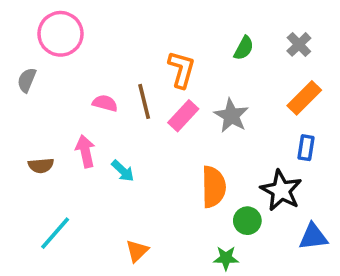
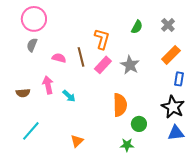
gray semicircle: (27, 80) -> (32, 45), moved
blue rectangle: (306, 148) -> (179, 79), moved
black star: (281, 190) -> (173, 107), moved

